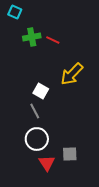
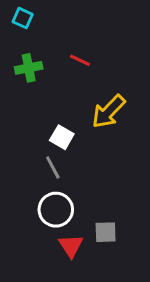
green cross: (32, 37) -> (29, 68), moved

